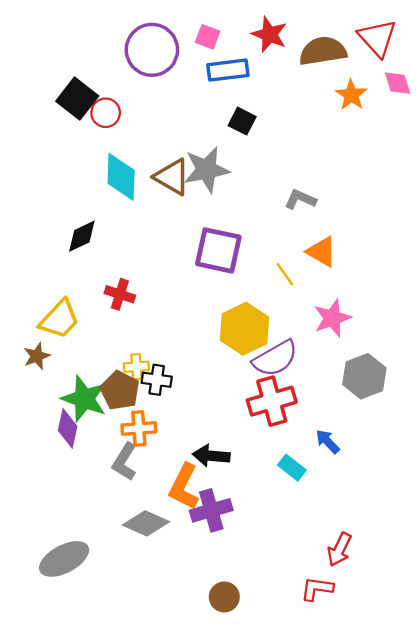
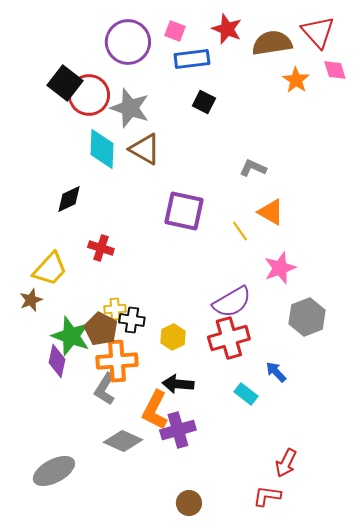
red circle: (106, 113) -> (89, 95), size x1.6
gray star: (206, 170) -> (130, 108), moved, turned 30
yellow hexagon: (244, 329) -> (173, 337), moved, size x0.6
orange cross: (139, 428) -> (117, 361), size x1.4

